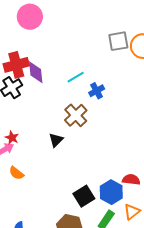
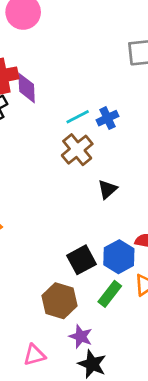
cyan line: (76, 77) -> (78, 117), moved
black triangle: (56, 140) -> (107, 189), moved

